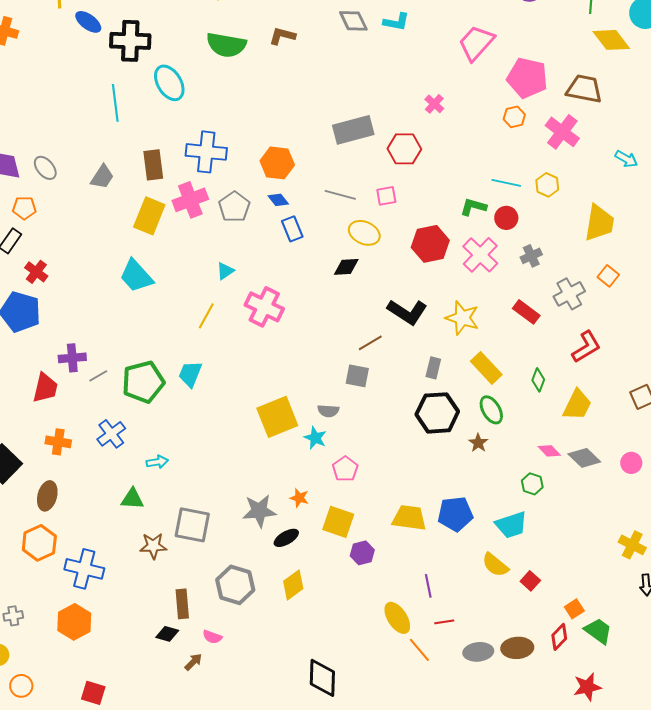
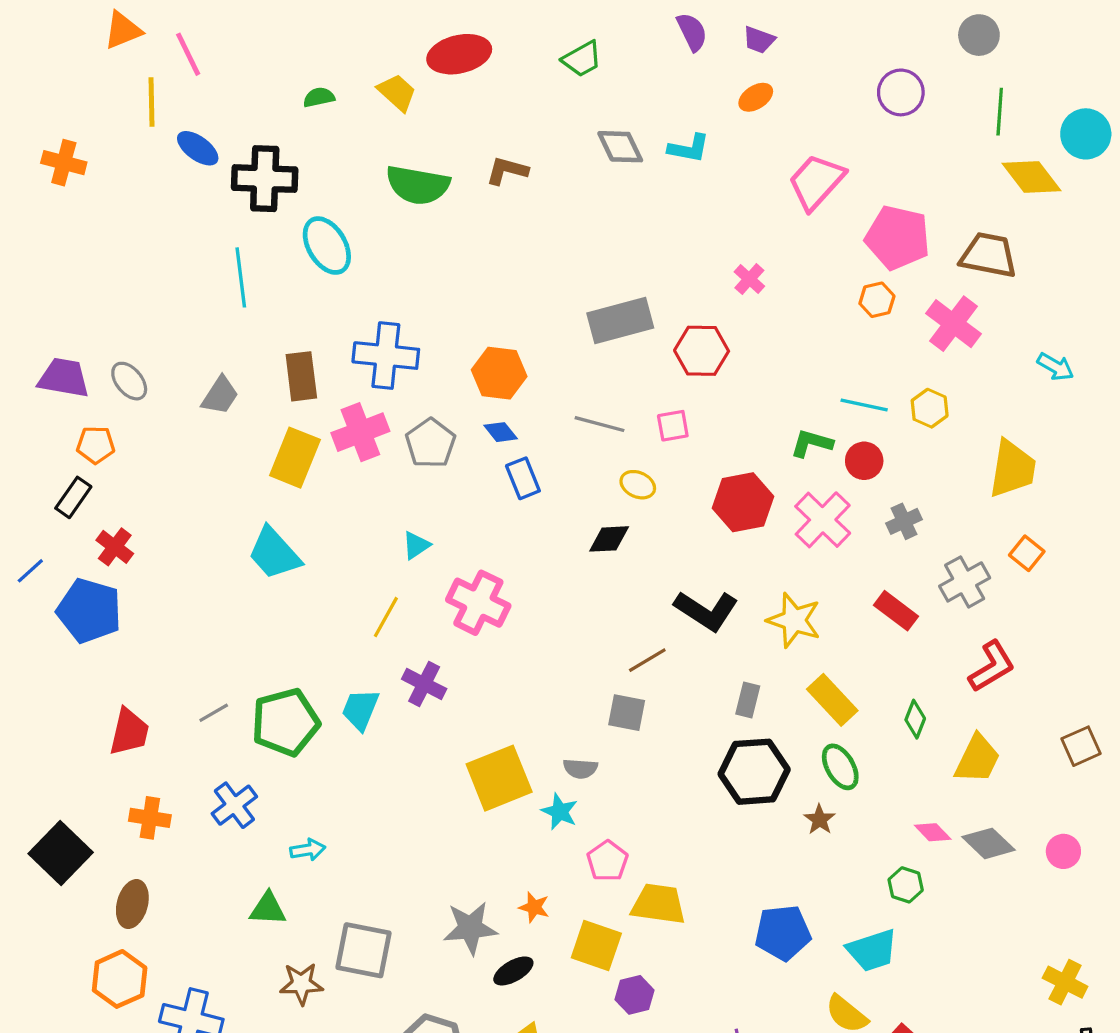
yellow ellipse: (364, 233) -> (638, 485), size x0.7
purple cross: (72, 358) -> (424, 684), moved, turned 32
yellow trapezoid: (409, 518) -> (658, 904), moved

